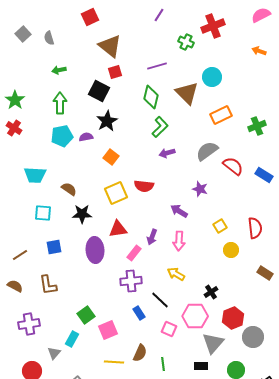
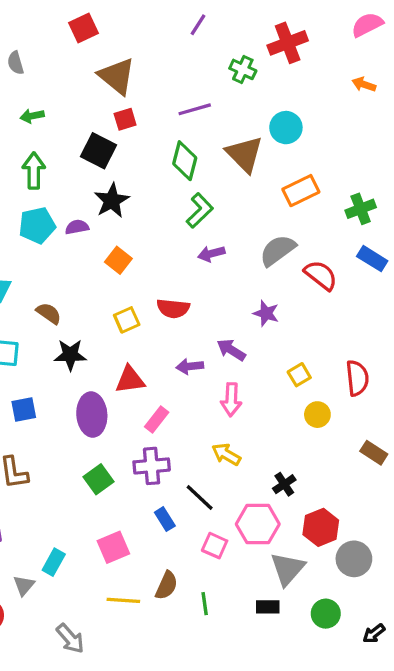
blue rectangle: (264, 175) -> (372, 259), moved
yellow square: (116, 193) -> (127, 320), size x0.7
purple arrow: (152, 237) -> (190, 366), moved, turned 63
green square: (86, 315) -> (98, 479), moved

